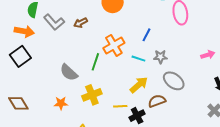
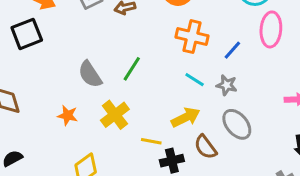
blue line: (147, 35) -> (232, 50), moved
orange cross: (114, 45) -> (192, 37), moved, turned 30
yellow cross: (92, 95) -> (115, 115), turned -30
brown semicircle: (157, 101) -> (205, 147), turned -120

